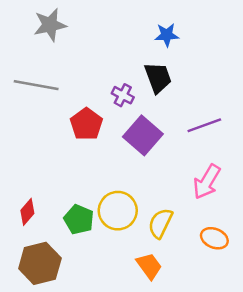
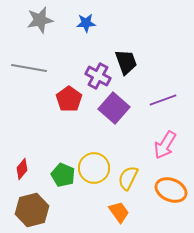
blue star: (167, 35) -> (86, 23), moved
purple cross: (123, 95) -> (98, 76), size x1.4
orange ellipse: (214, 238) -> (171, 190), size x1.4

